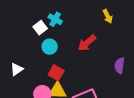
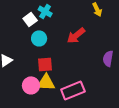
red square: (56, 73) -> (45, 65), turned -35

